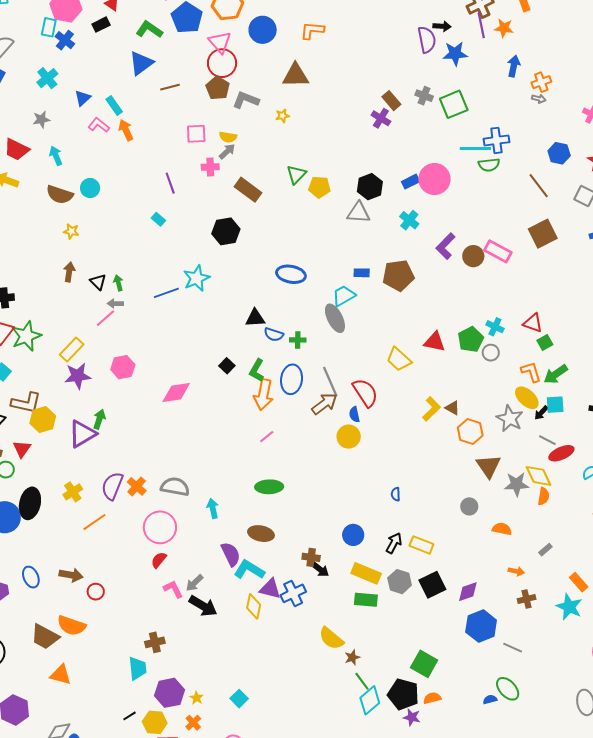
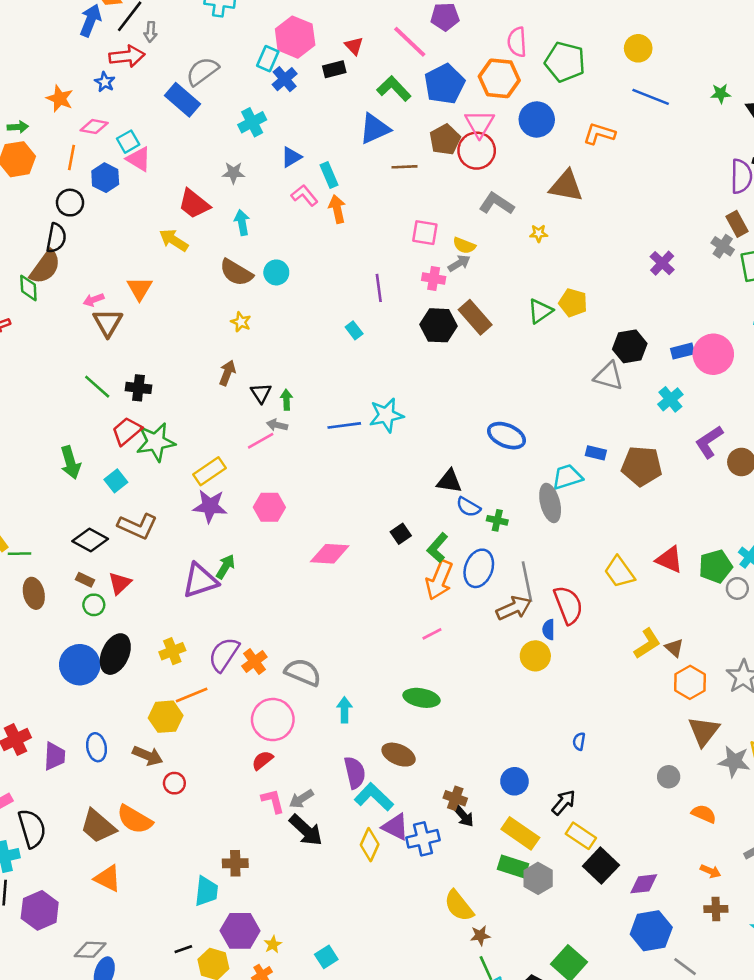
brown pentagon: (218, 88) -> (445, 140), moved
brown rectangle: (391, 101) -> (737, 224), moved
yellow pentagon: (319, 187) -> (573, 303), moved
black hexagon: (226, 231) -> (438, 325), moved
yellow hexagon: (43, 420) -> (166, 717), moved
yellow rectangle: (421, 545) -> (581, 836), moved
gray hexagon: (400, 582) -> (538, 878), moved
black square: (432, 585) -> (601, 866), turned -32

